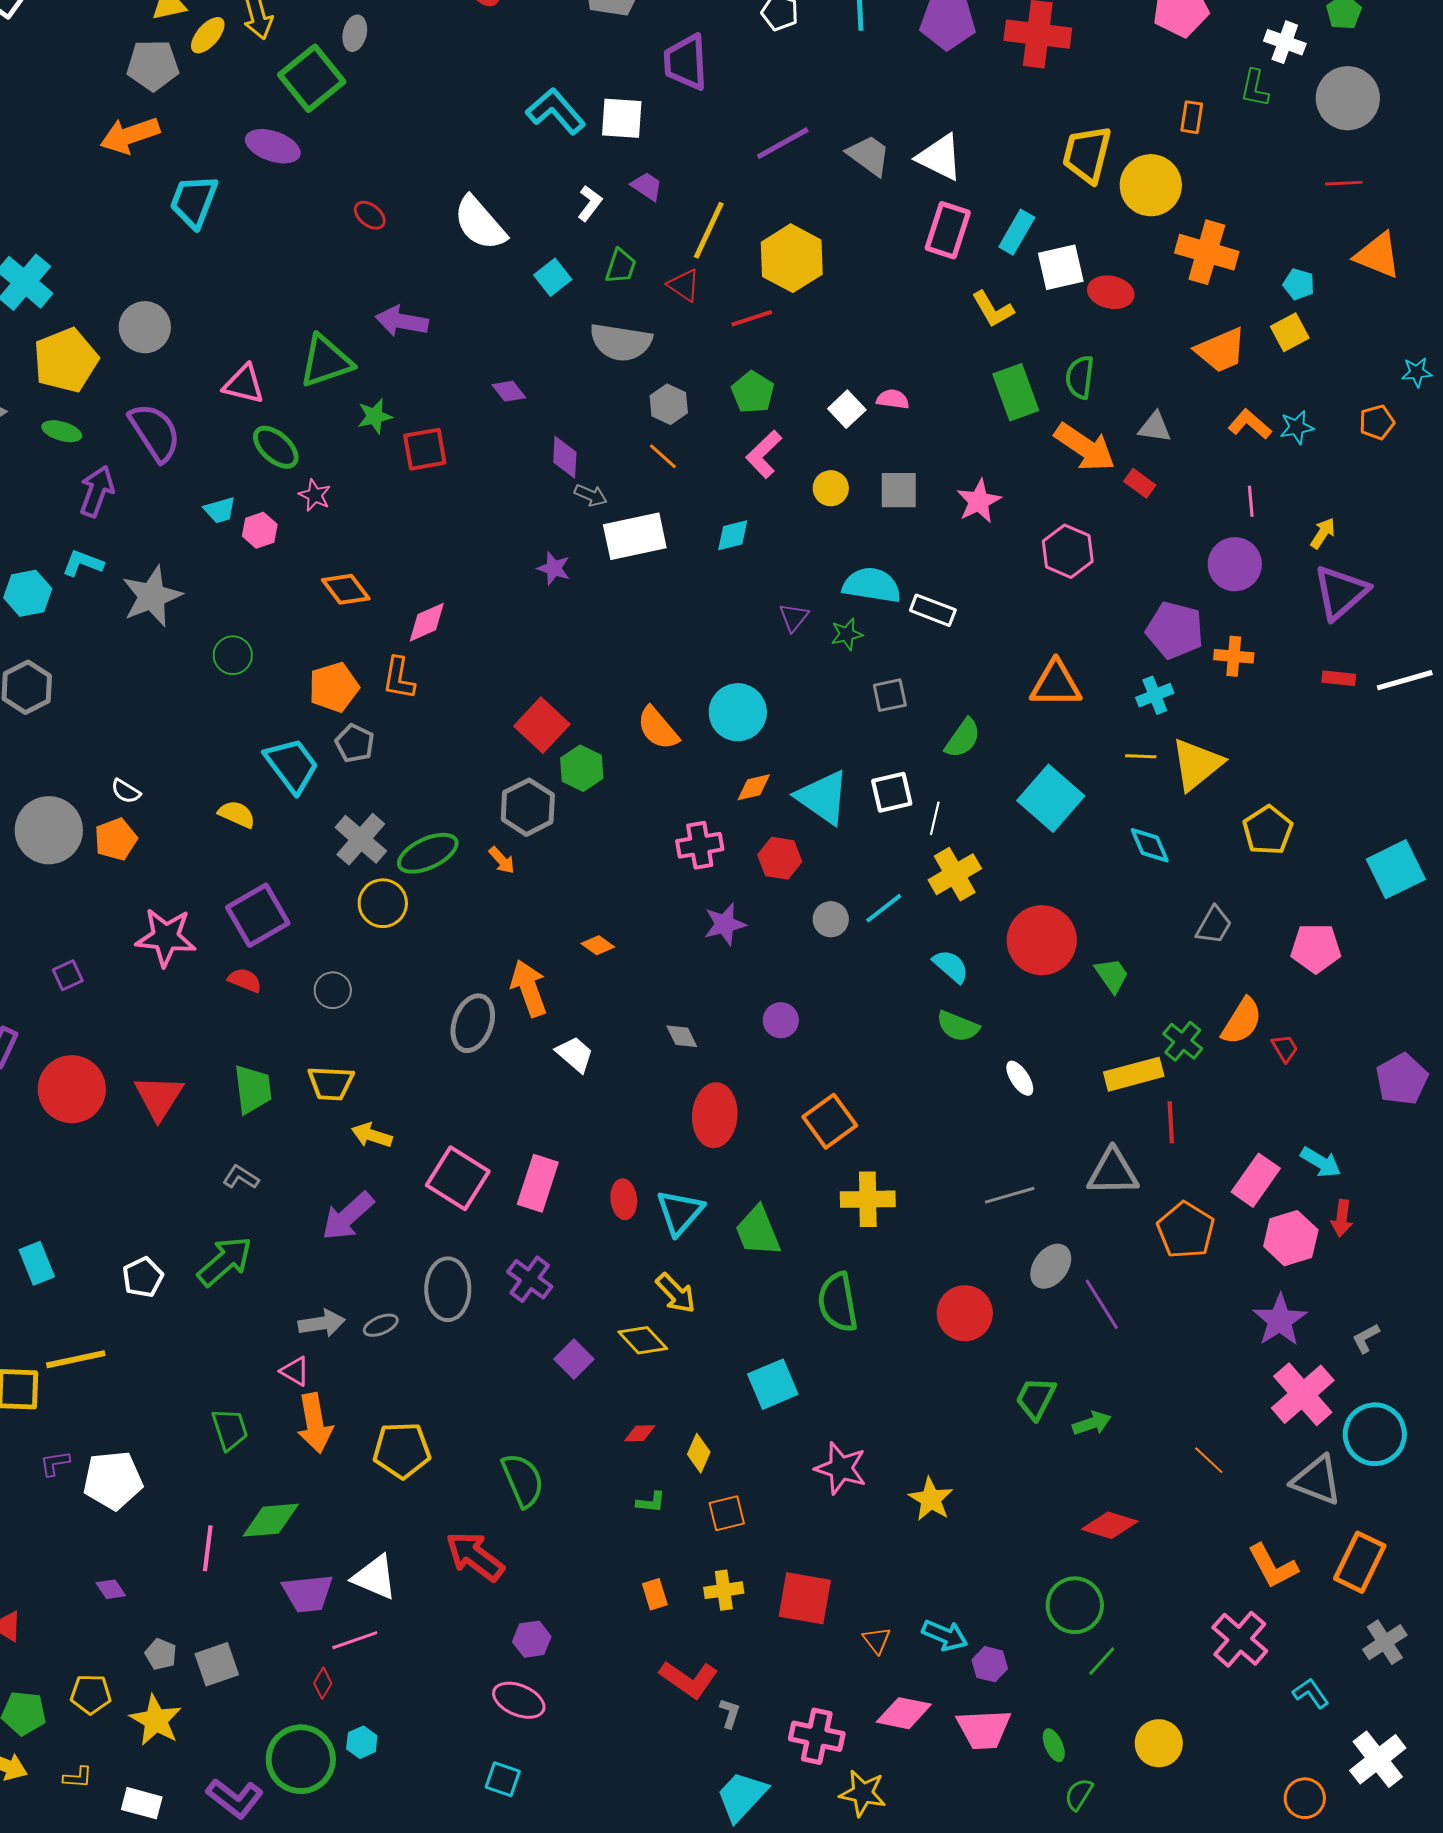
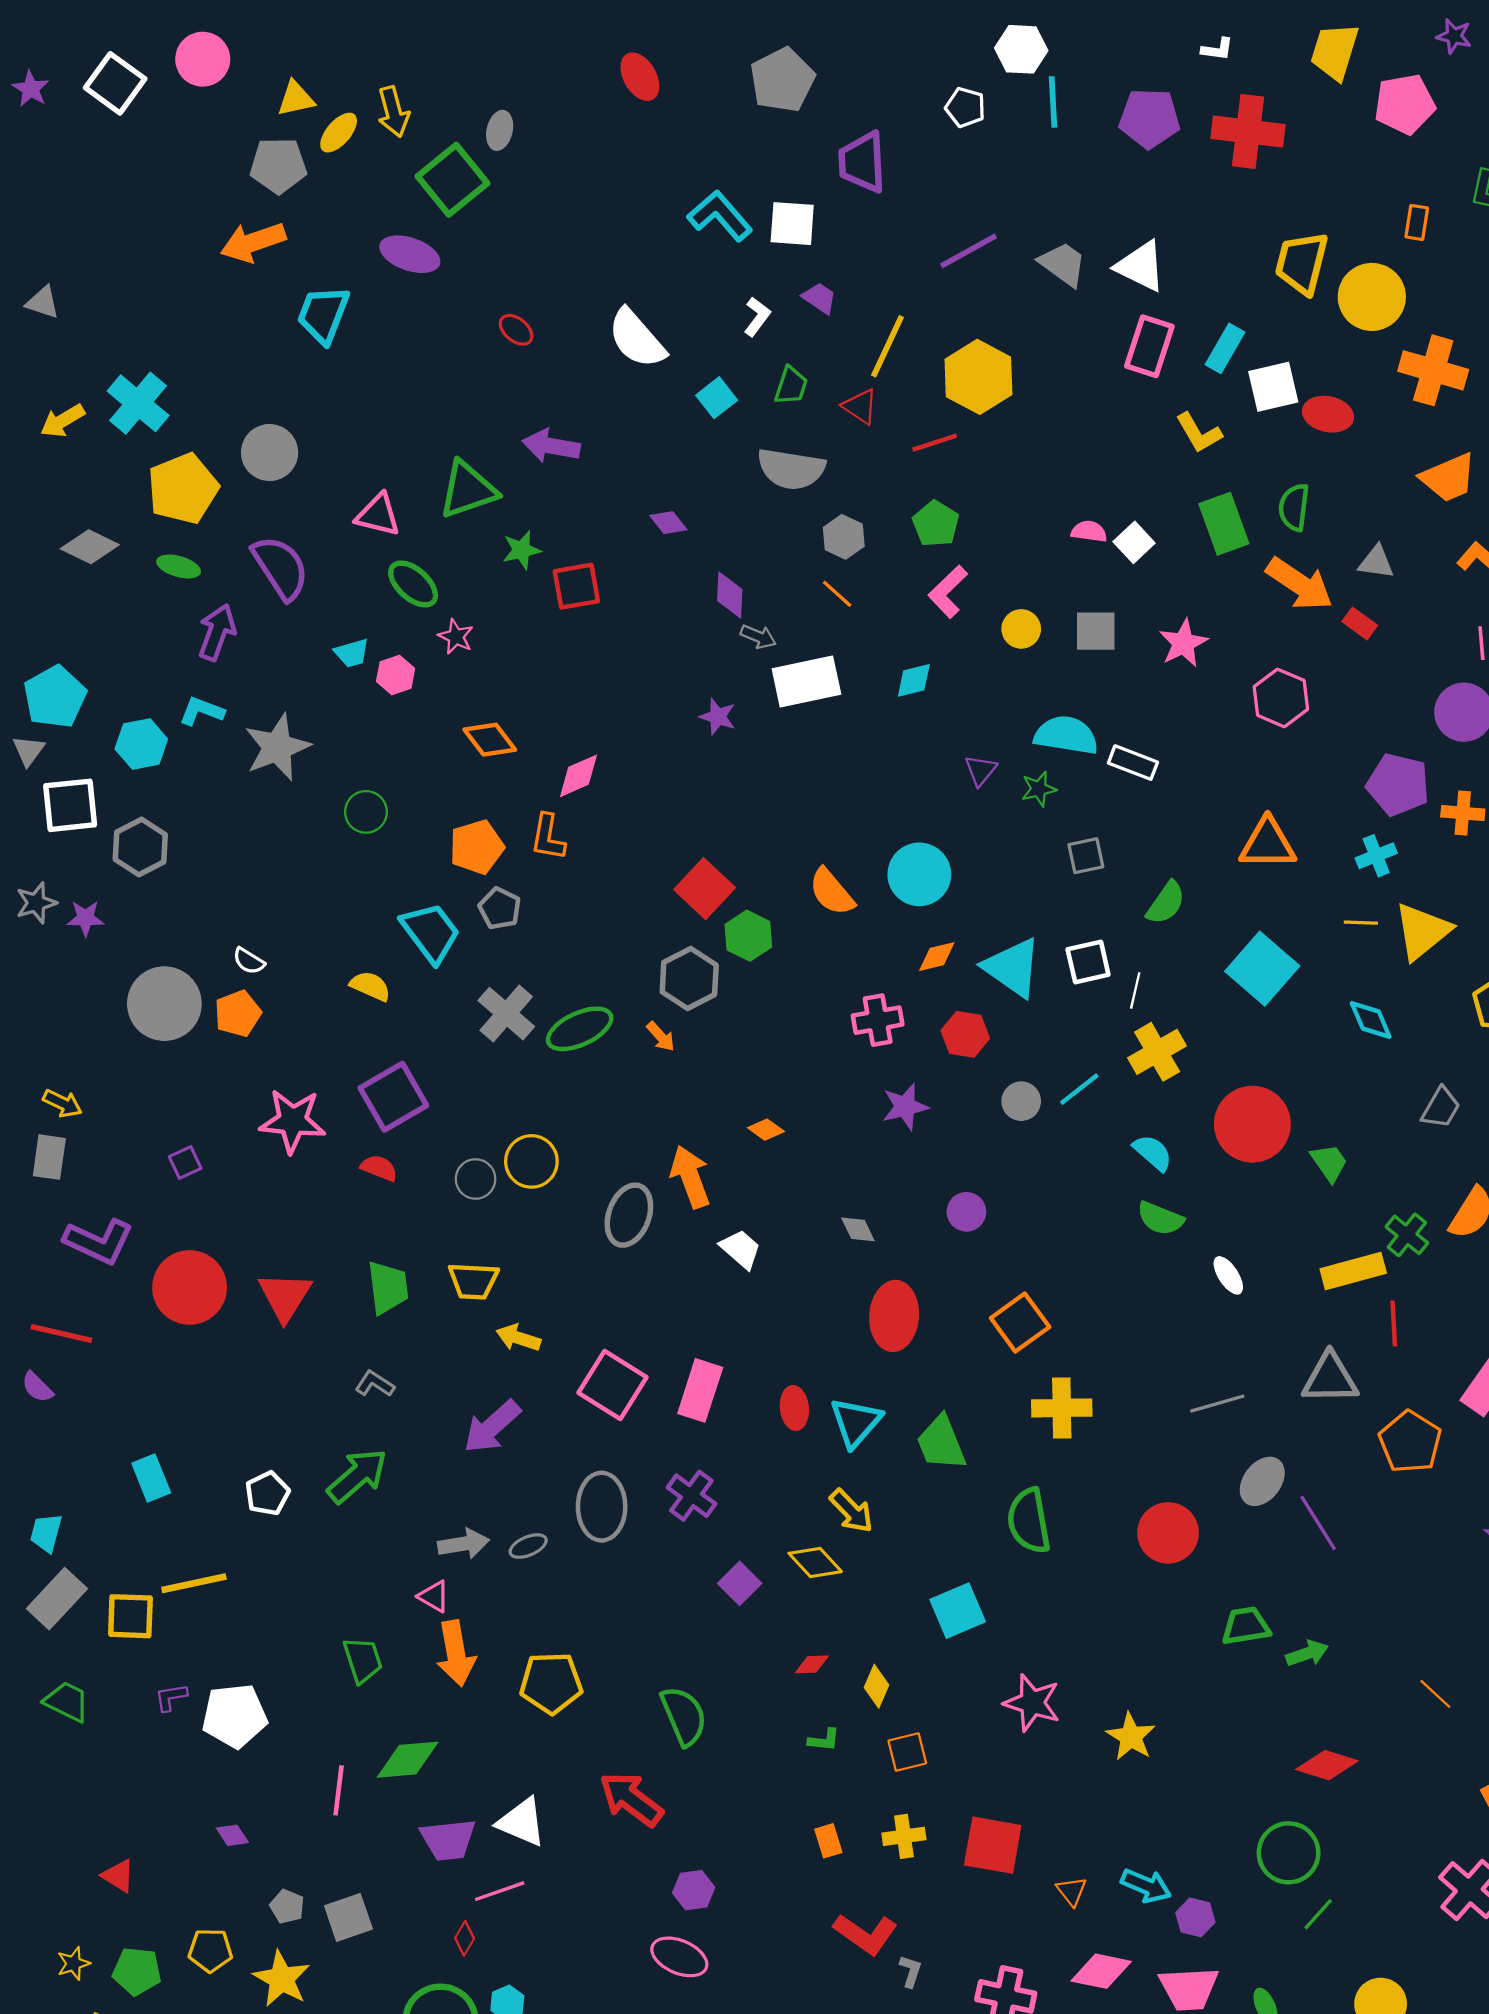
white square: (847, 409) -> (1134, 542), moved
yellow circle: (383, 903) -> (531, 1161), moved
green trapezoid: (1036, 1398) -> (1246, 1626), turned 54

